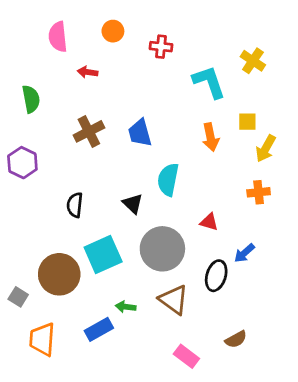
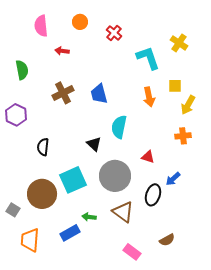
red cross: (161, 47) -> (114, 33), turned 35
black semicircle: (75, 205) -> (43, 147), moved

